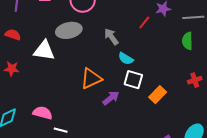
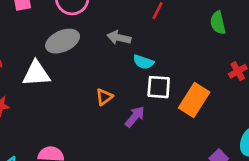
gray arrow: (111, 37) -> (119, 38), turned -30
orange triangle: (91, 78) -> (104, 97), size x0.6
orange rectangle: (158, 95) -> (194, 100), size x1.4

